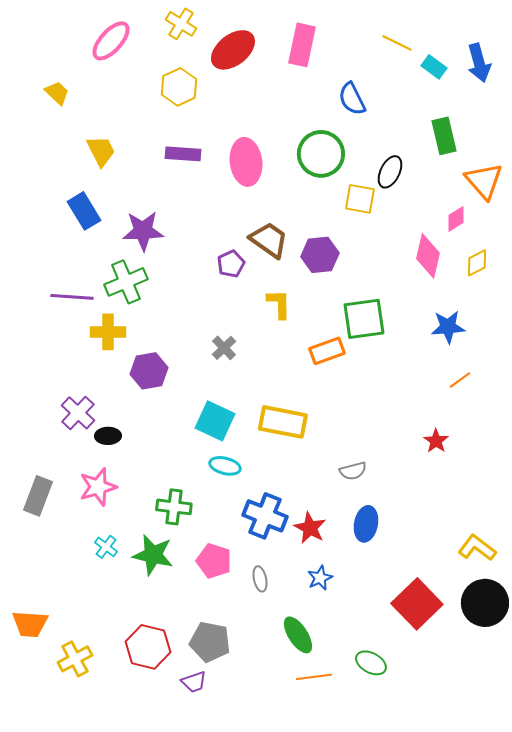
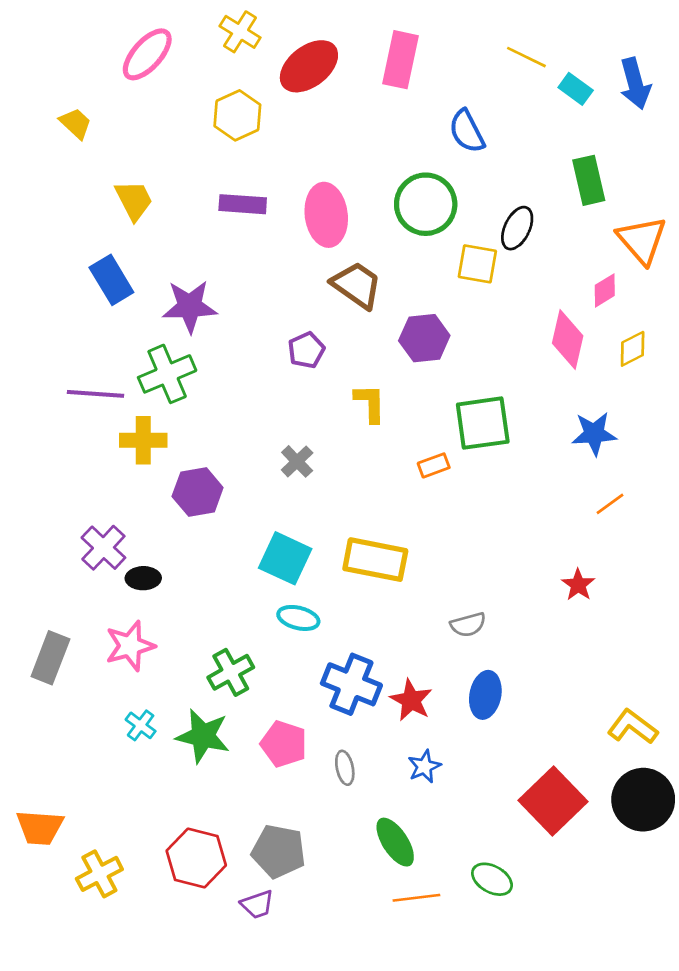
brown trapezoid: (269, 240) -> (357, 285), moved
orange rectangle: (327, 351) -> (434, 465), size x0.7
green cross: (174, 507) -> (231, 672), turned -36

